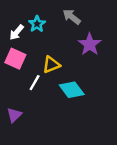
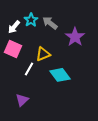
gray arrow: (72, 17) -> (50, 23), moved
purple triangle: (14, 115) -> (22, 100), moved

